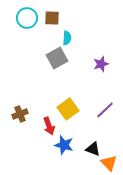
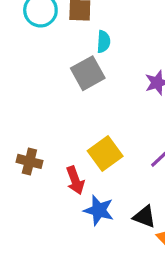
brown cross: (20, 114) -> (29, 161), turned 35

